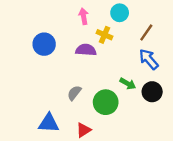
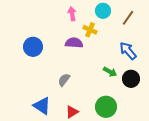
brown line: (146, 33) -> (128, 18), moved
blue circle: (44, 44) -> (33, 47), moved
green circle: (106, 102) -> (106, 107), moved
blue triangle: (49, 123) -> (42, 106), turned 30

